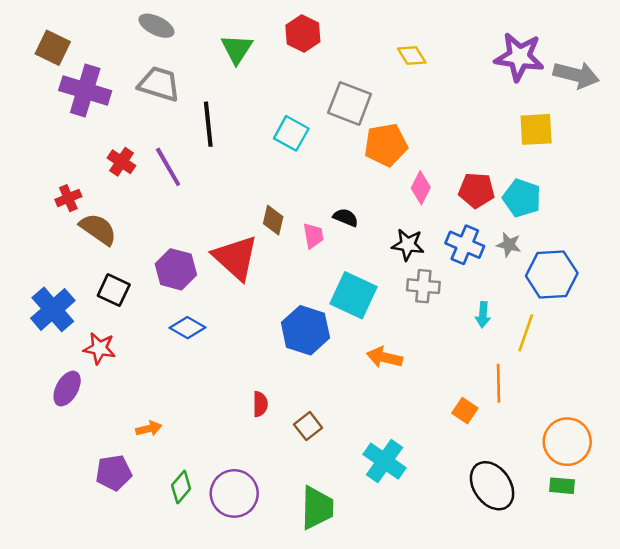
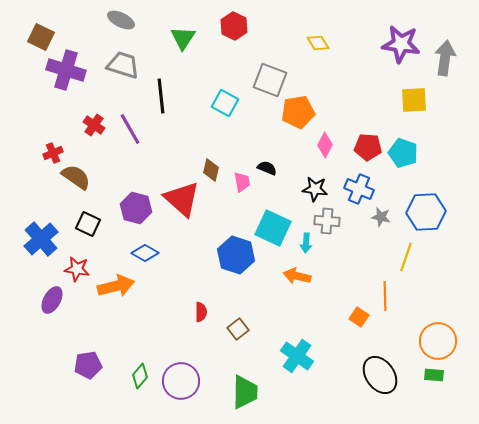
gray arrow: (576, 75) -> (445, 58), turned -96
gray star: (509, 245) -> (381, 217), moved
cyan arrow: (483, 315) -> (306, 243), moved
orange arrow: (149, 429) -> (116, 286), moved, size x1.8

